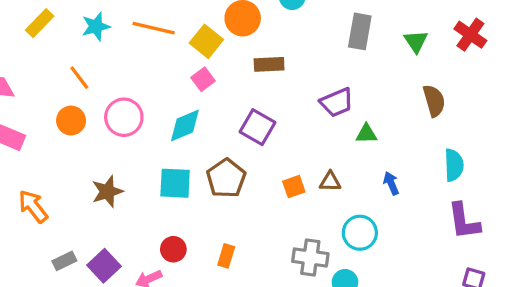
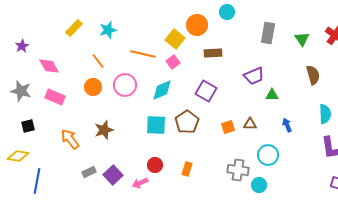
orange line: (154, 28) -> (143, 54), moved
brown star: (107, 191) -> (104, 130), moved

